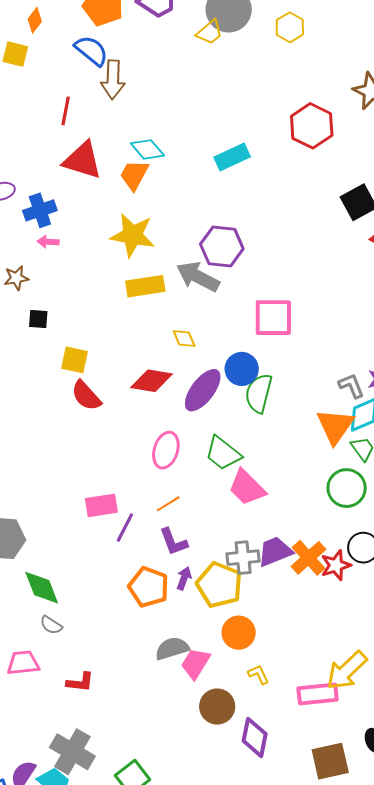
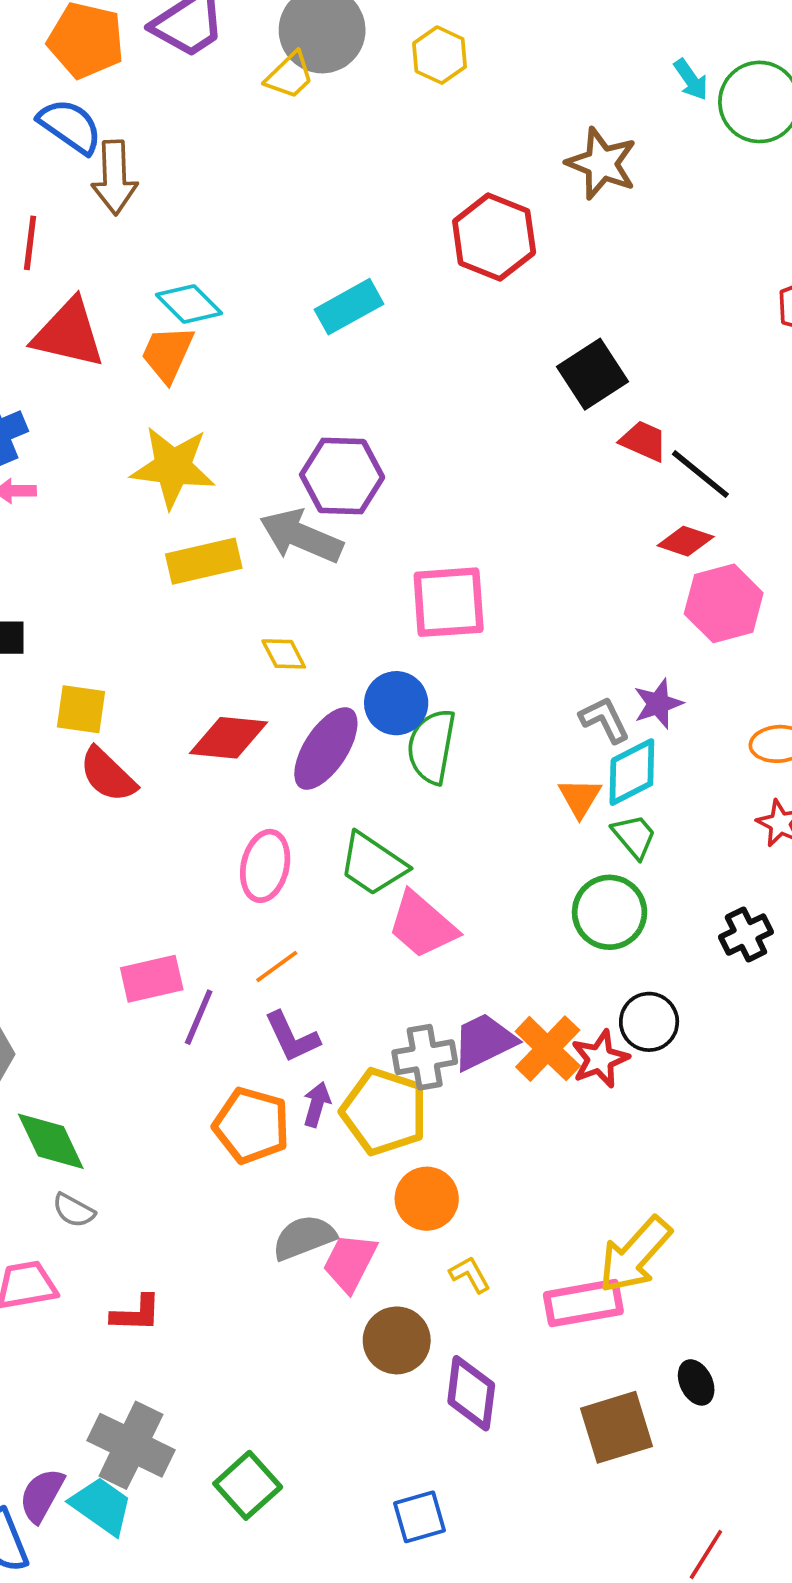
orange triangle: (335, 426) -> (580, 798), size x0.6

